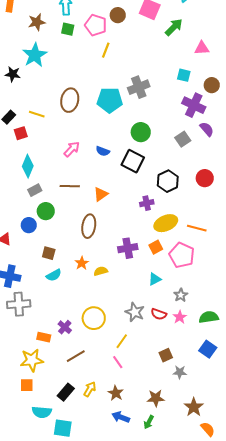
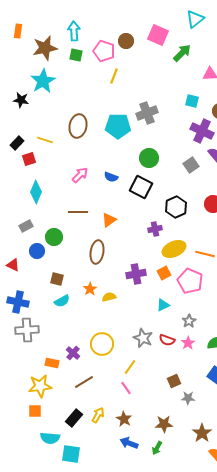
brown star: (37, 22) -> (45, 48), size x1.4
gray rectangle: (35, 190) -> (26, 226), moved

